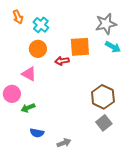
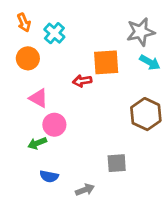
orange circle: (38, 49) -> (28, 58), moved
pink circle: (12, 94) -> (54, 125), moved
brown hexagon: (103, 97) -> (146, 114), moved
gray square: (104, 123) -> (117, 163), moved, turned 35

